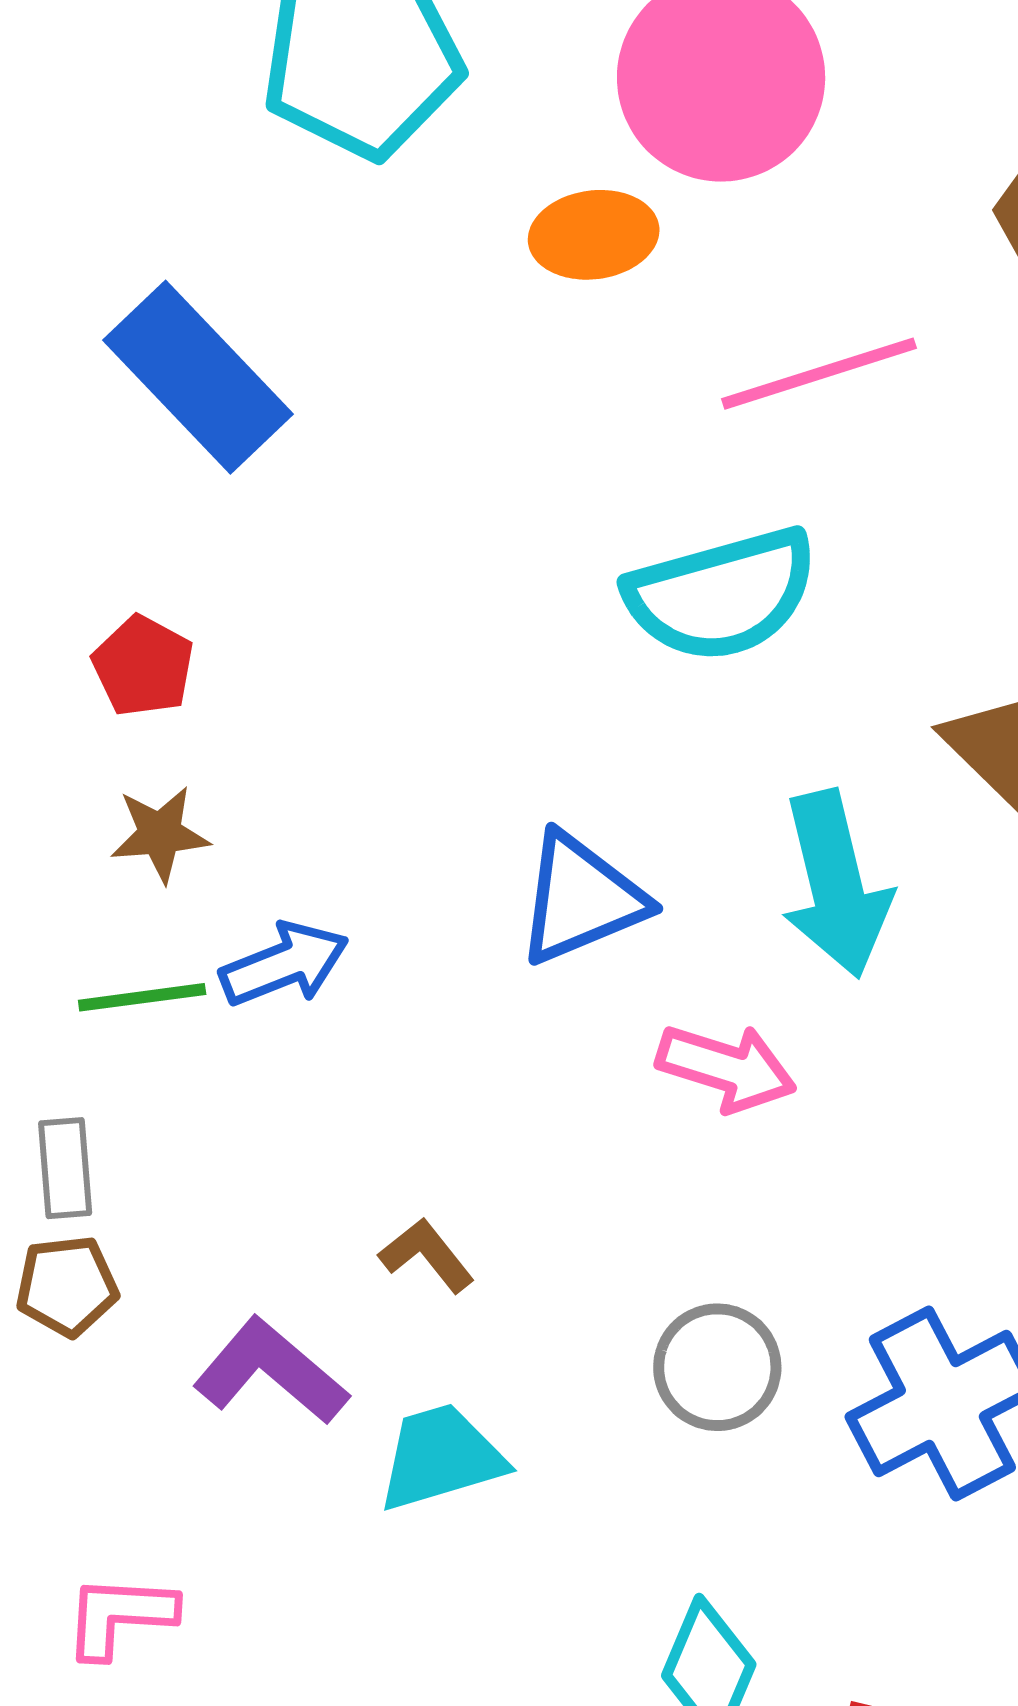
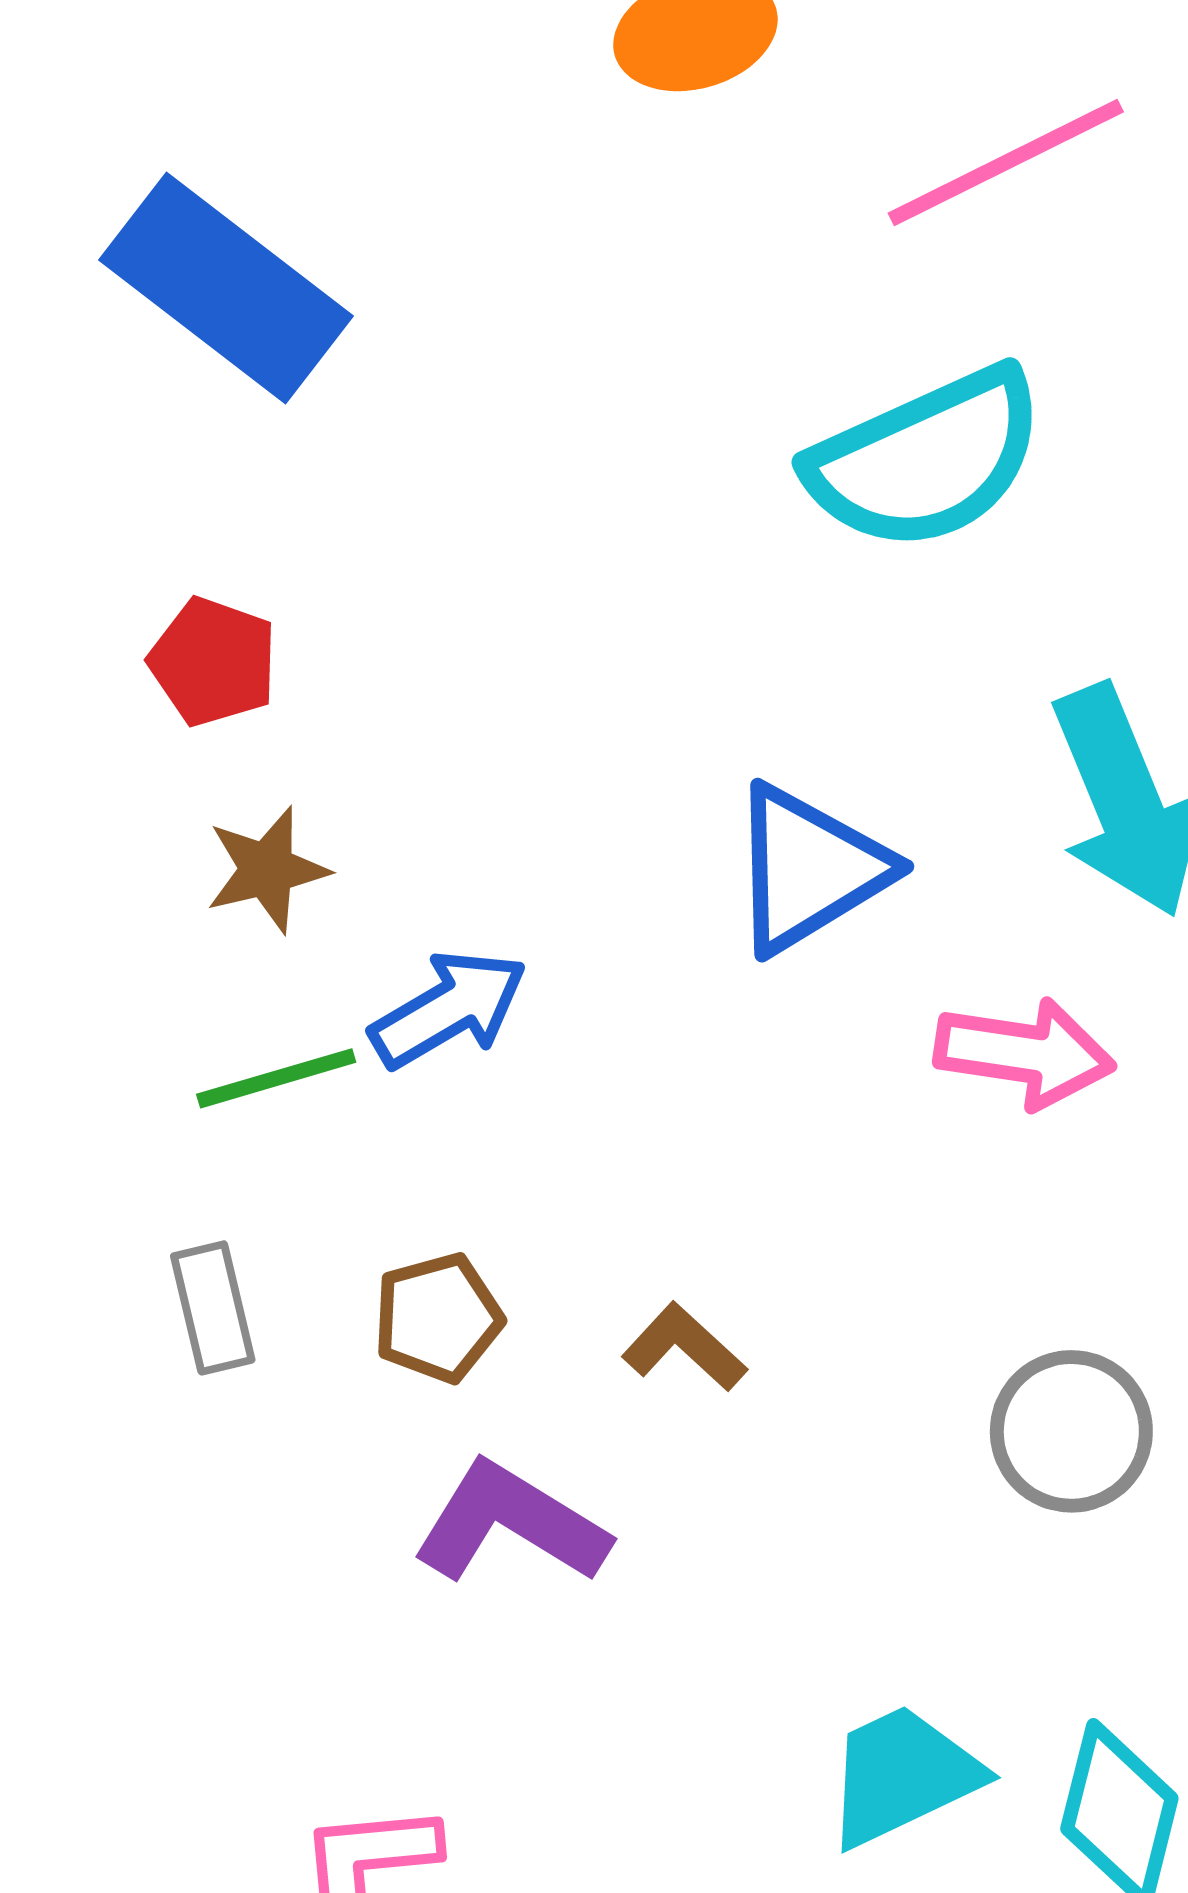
brown pentagon: (67, 1286) -> (438, 1318), moved
cyan trapezoid: (441, 1457) -> (902, 1776), moved

